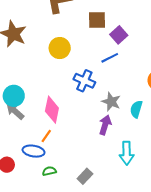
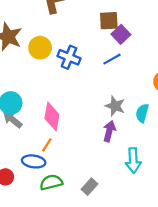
brown square: (97, 20) -> (109, 21), moved
yellow circle: (60, 48) -> (40, 48), moved
blue cross: (84, 81) -> (69, 57), moved
green semicircle: (49, 171) -> (51, 182), size x1.5

